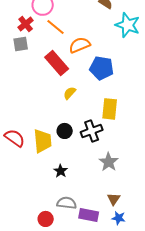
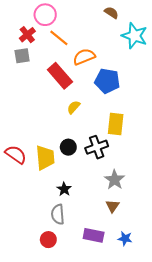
brown triangle: (114, 199) -> (112, 206), moved
gray semicircle: (67, 203) -> (58, 214), moved, turned -102

